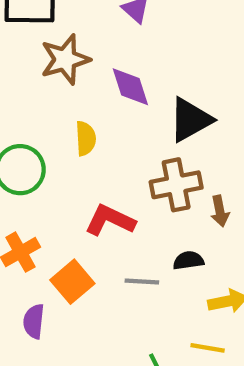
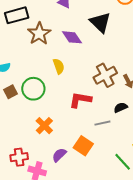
black triangle: (190, 120) -> (100, 22), moved, turned -30
orange square: (72, 282) -> (83, 146), moved
purple semicircle: (34, 321) -> (59, 155), turned 56

